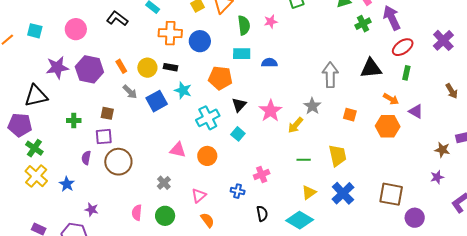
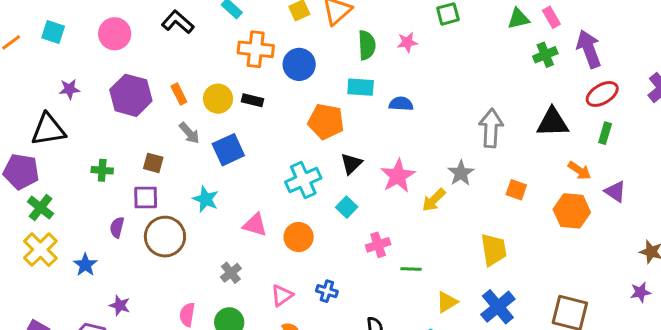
purple star: (57, 67) -> (69, 89), moved, size x0.6
cyan star: (183, 90) -> (206, 199), moved
green line: (304, 160) -> (411, 269), moved
pink cross: (262, 174) -> (378, 245), moved
blue cross: (238, 191) -> (327, 291), moved

